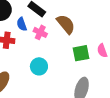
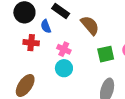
pink cross: (40, 32) -> (64, 49), moved

